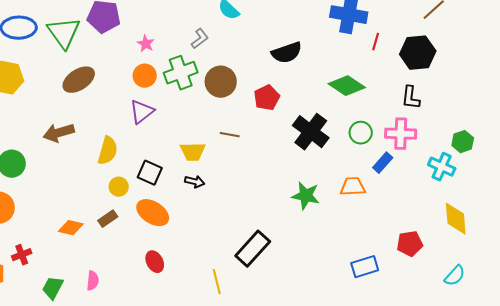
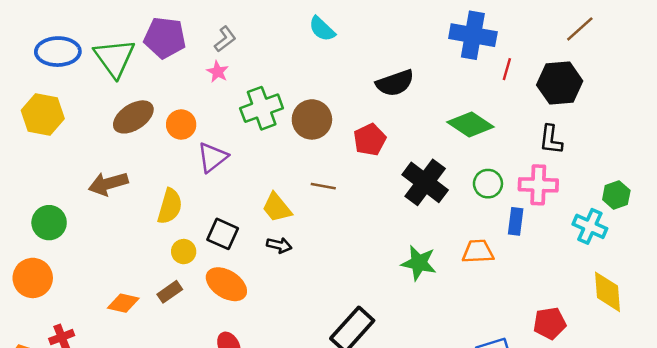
gray L-shape: (200, 39) -> (225, 39), moved
orange circle: (145, 76) -> (181, 125), moved
yellow trapezoid: (193, 152) -> (277, 208), turned 52
blue rectangle: (383, 163) -> (516, 221), turned -35

